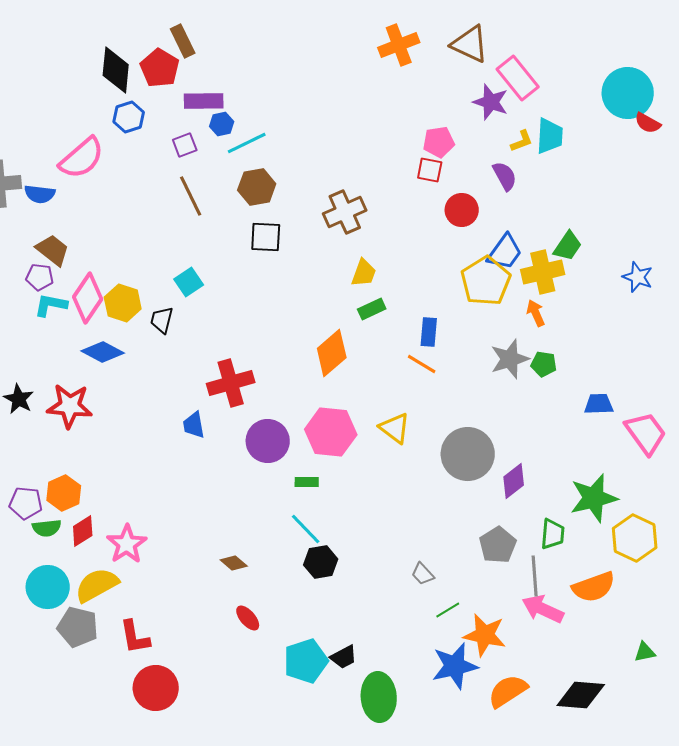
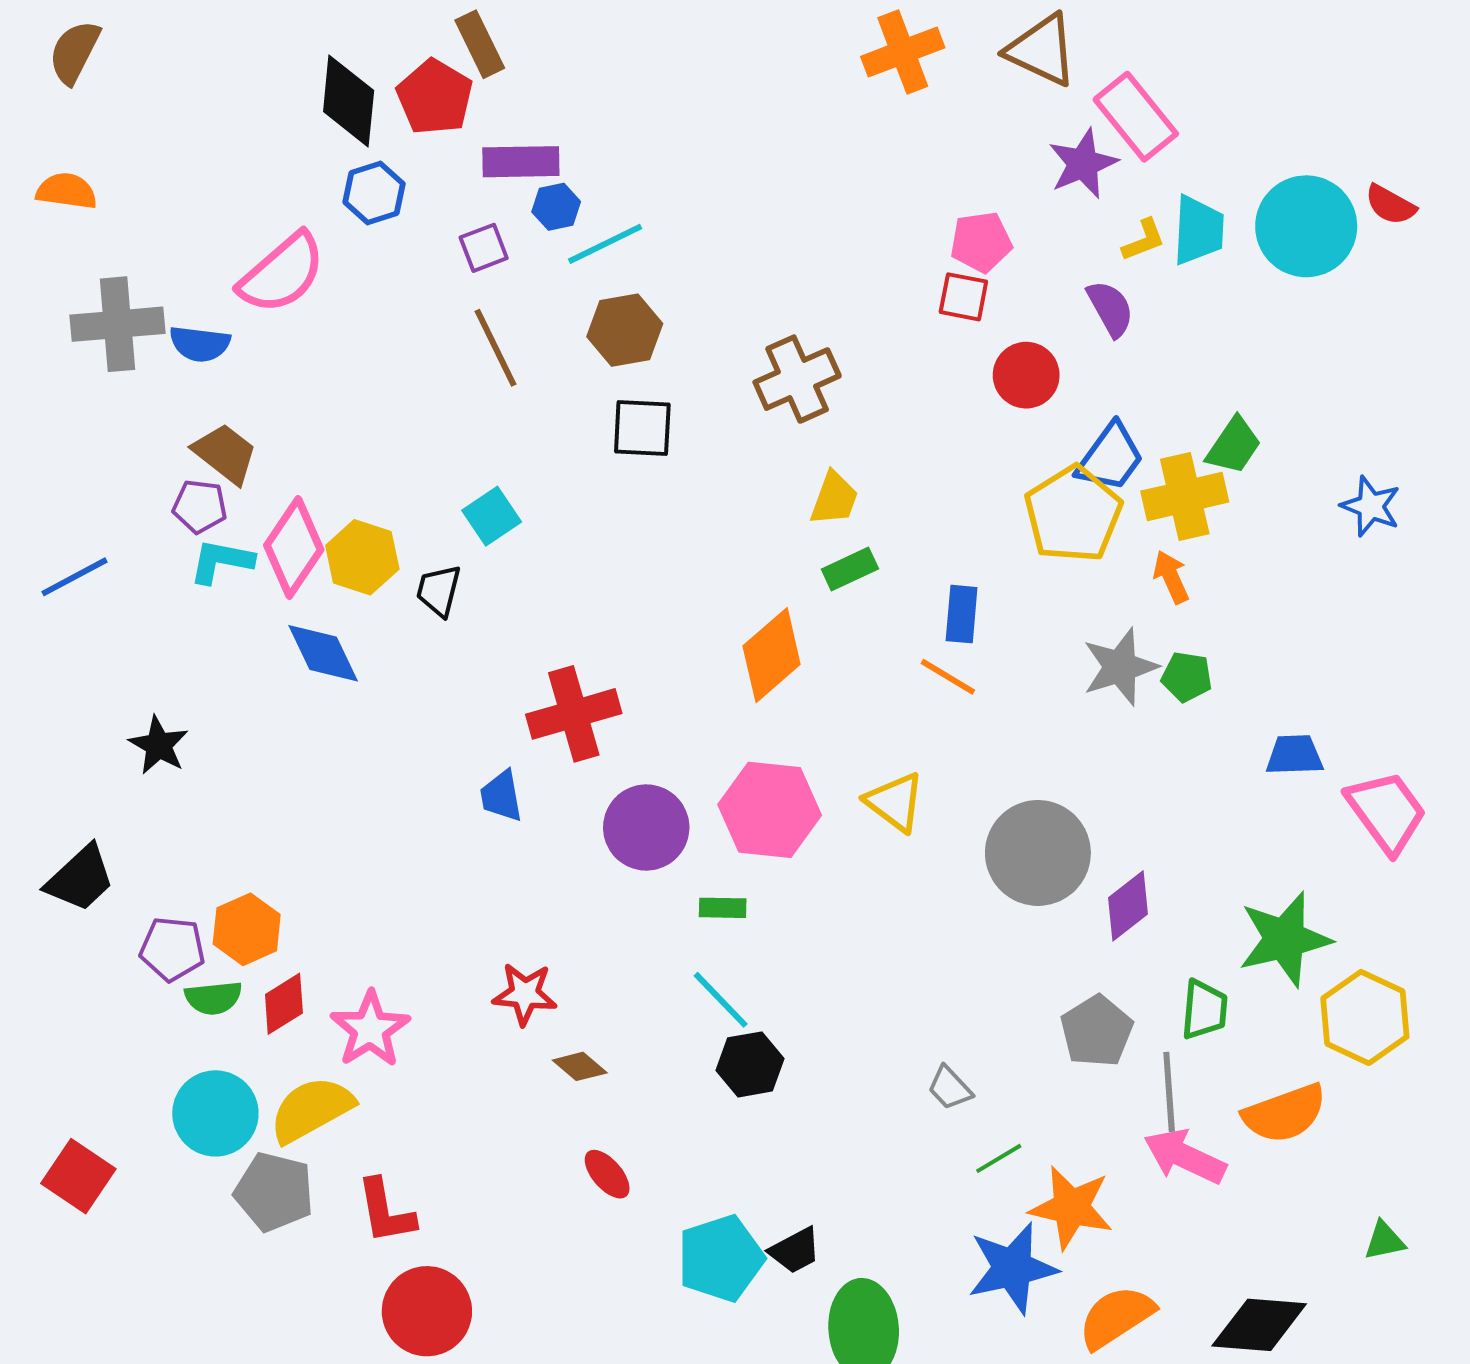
cyan circle: (628, 93) -> (1306, 226), moved
purple star: (491, 102) -> (1083, 164), turned 30
blue diamond: (103, 352) -> (323, 653), turned 36
red star: (70, 406) -> (525, 994), moved, size x0.7

